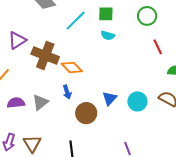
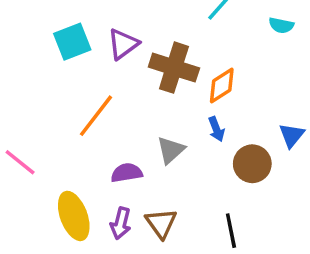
orange diamond: (72, 67) -> (222, 86), turned -75
purple semicircle: (16, 103) -> (127, 173), moved

